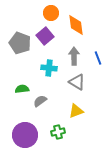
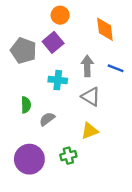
orange diamond: (76, 25) -> (105, 29), moved
blue line: (98, 58) -> (116, 68), turned -48
green semicircle: (22, 89) -> (26, 105), turned 96

